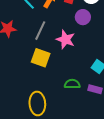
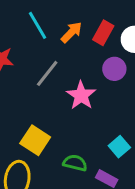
yellow square: (41, 58) -> (35, 140), moved

